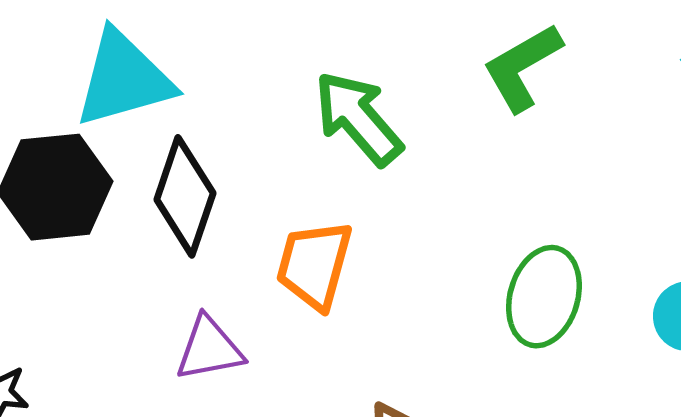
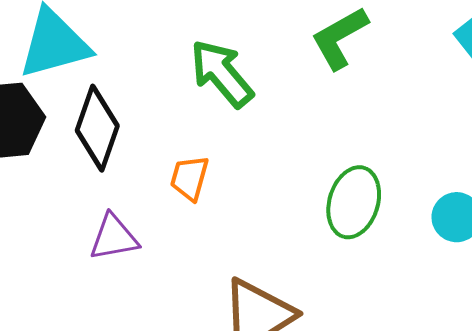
orange trapezoid: (314, 265) -> (189, 178), size x0.7

